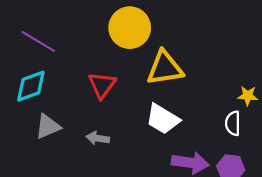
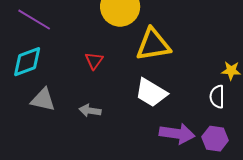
red triangle: (102, 85) -> (94, 61), size x0.7
gray triangle: (48, 127) -> (43, 100), turned 36

